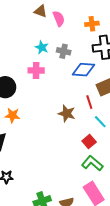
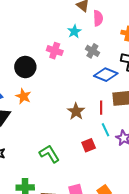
cyan star: (42, 47) -> (74, 31), moved
pink cross: (36, 70) -> (55, 51), moved
green L-shape: (92, 163) -> (49, 154), moved

